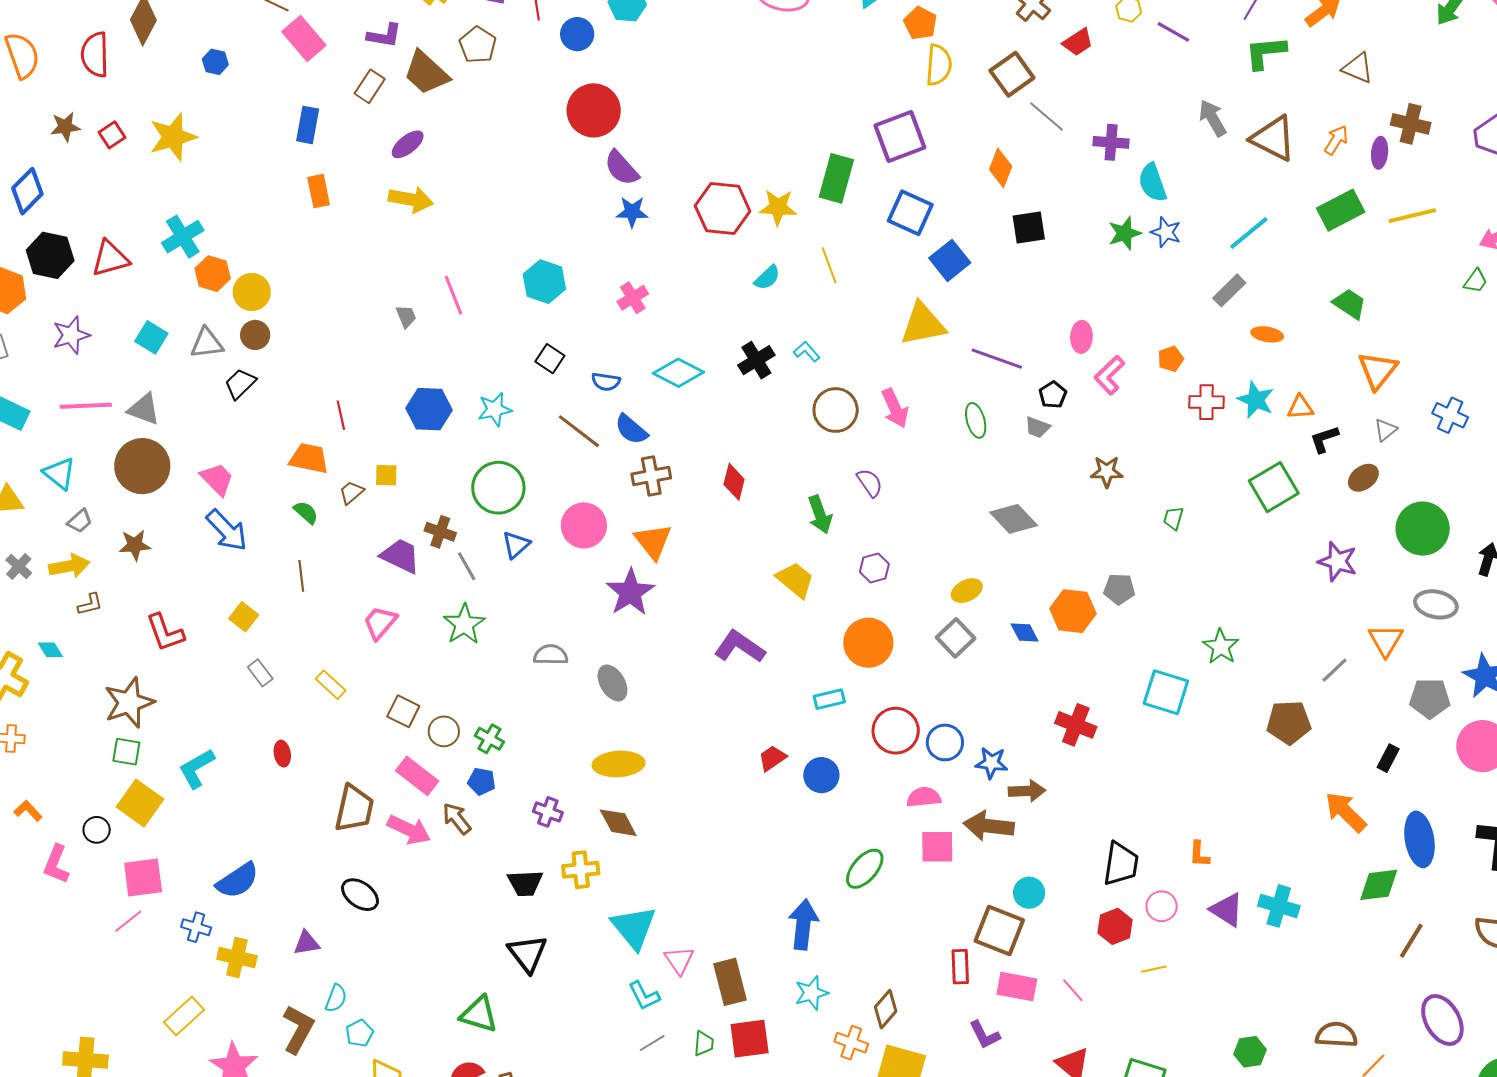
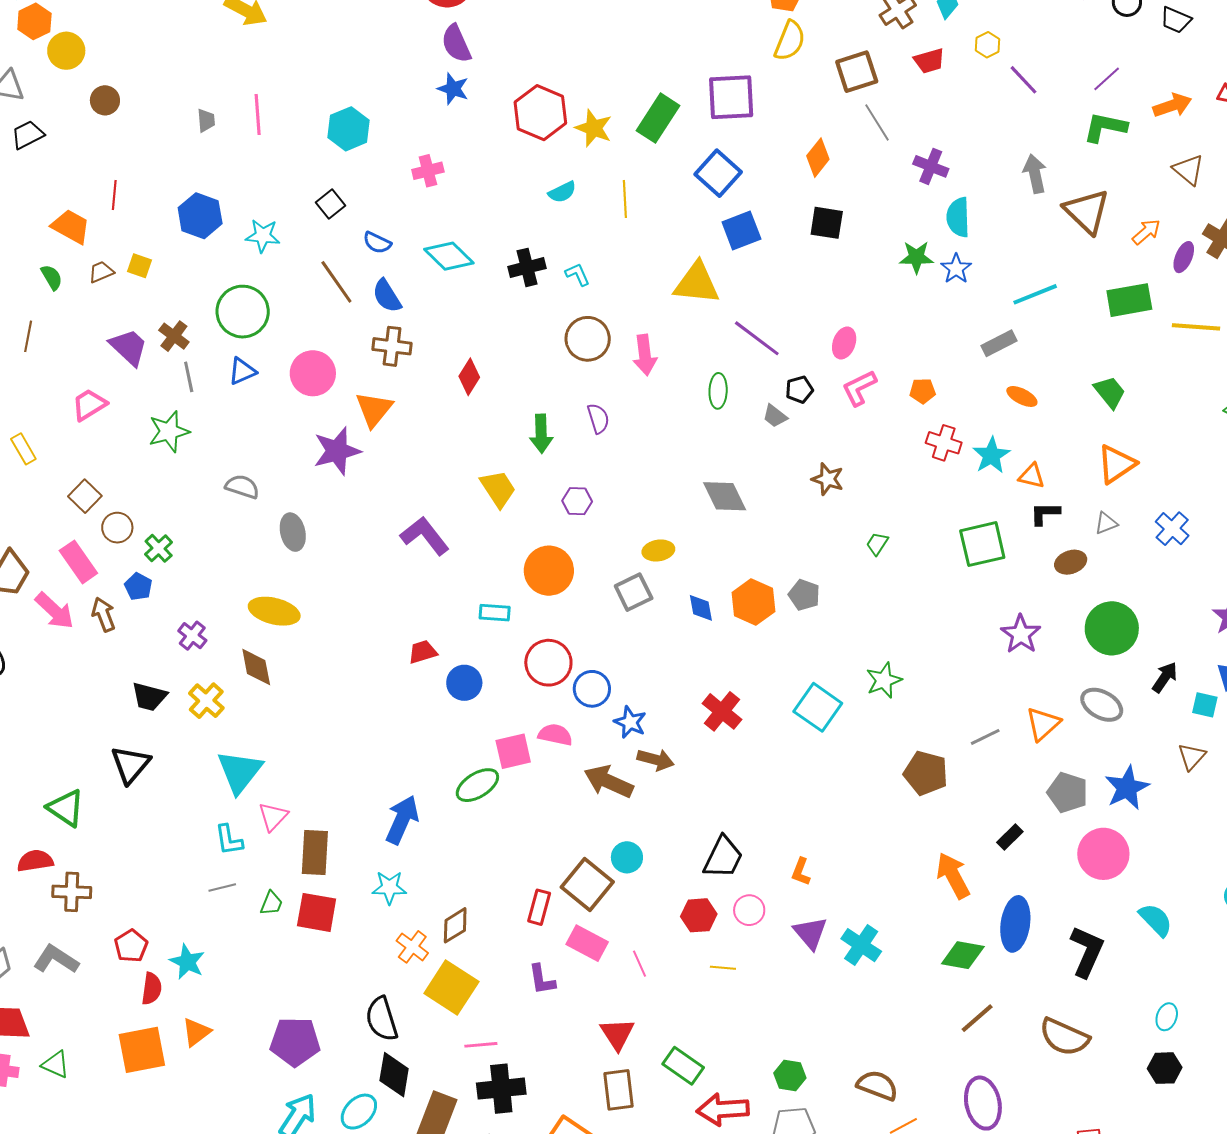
brown circle: (255, 335) -> (105, 100), moved
pink square: (937, 847) -> (513, 751), moved, turned -30
yellow cross: (581, 870) -> (206, 701), turned 30

